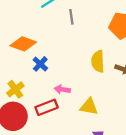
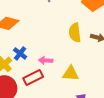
blue cross: (40, 64) -> (20, 53), moved

